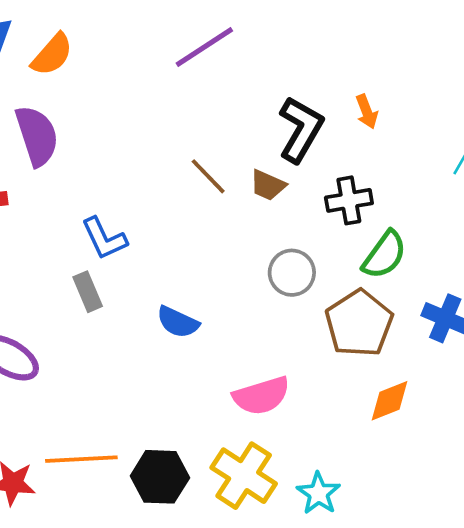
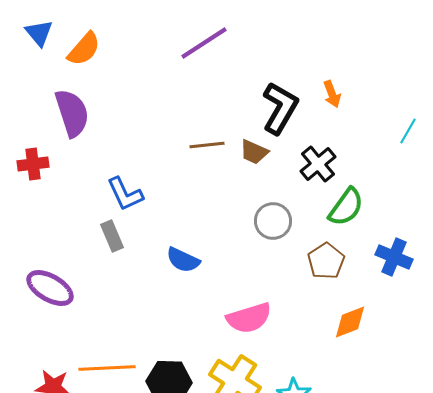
brown line: (208, 176) -> (207, 145), turned -52
black cross: (349, 200) -> (318, 164), turned -30
brown pentagon: (359, 323) -> (326, 261), size x0.7

